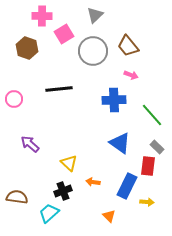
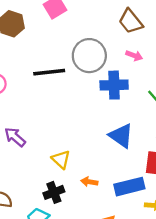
gray circle: (93, 51) -> (89, 56), moved
blue rectangle: (127, 186) -> (129, 187), turned 50

